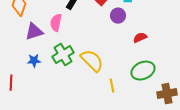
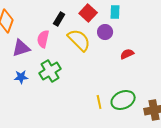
yellow semicircle: (92, 61) -> (79, 40), moved
green ellipse: (143, 71) -> (123, 100), moved

